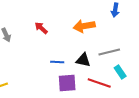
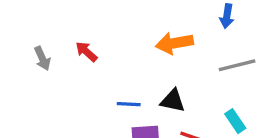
red arrow: (41, 28) -> (86, 52), moved
gray line: (109, 52) -> (237, 65), moved

